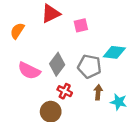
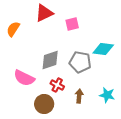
gray diamond: (57, 64) -> (50, 60), turned 35
pink semicircle: (29, 71) -> (24, 78), moved
brown arrow: (98, 92) -> (79, 96), moved

